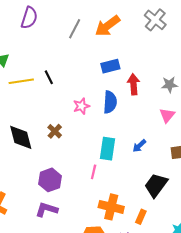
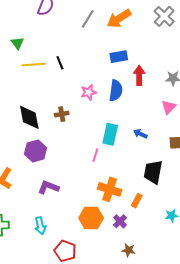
brown cross: (55, 131) -> (62, 114), turned 32
blue arrow: (139, 146) -> (140, 134), turned 64
purple hexagon: (50, 180) -> (35, 151), moved
black trapezoid: (156, 185) -> (153, 172), turned -30

